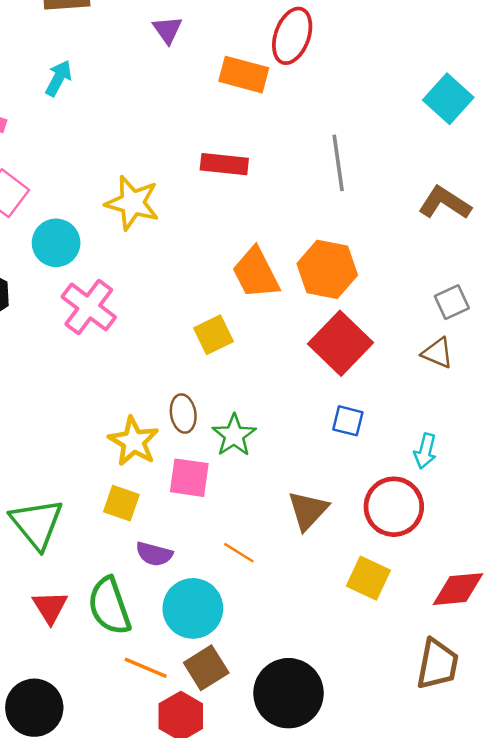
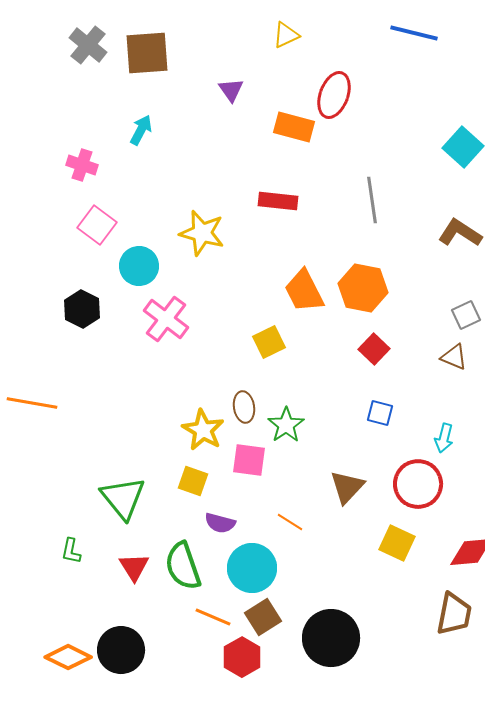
red square: (341, 343) -> (374, 349), size x0.6

